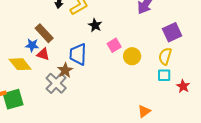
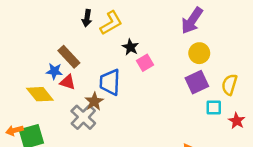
purple square: (172, 32) -> (197, 82), moved
pink square: (114, 45) -> (145, 63), moved
yellow circle: (132, 56) -> (199, 53), moved
yellow semicircle: (165, 56) -> (229, 85), moved

